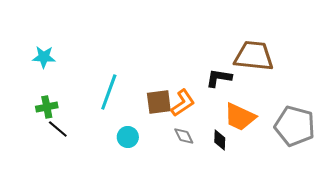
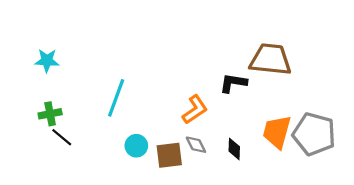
brown square: (159, 102) -> (169, 155), moved
orange trapezoid: (240, 117) -> (277, 132), moved, turned 80

